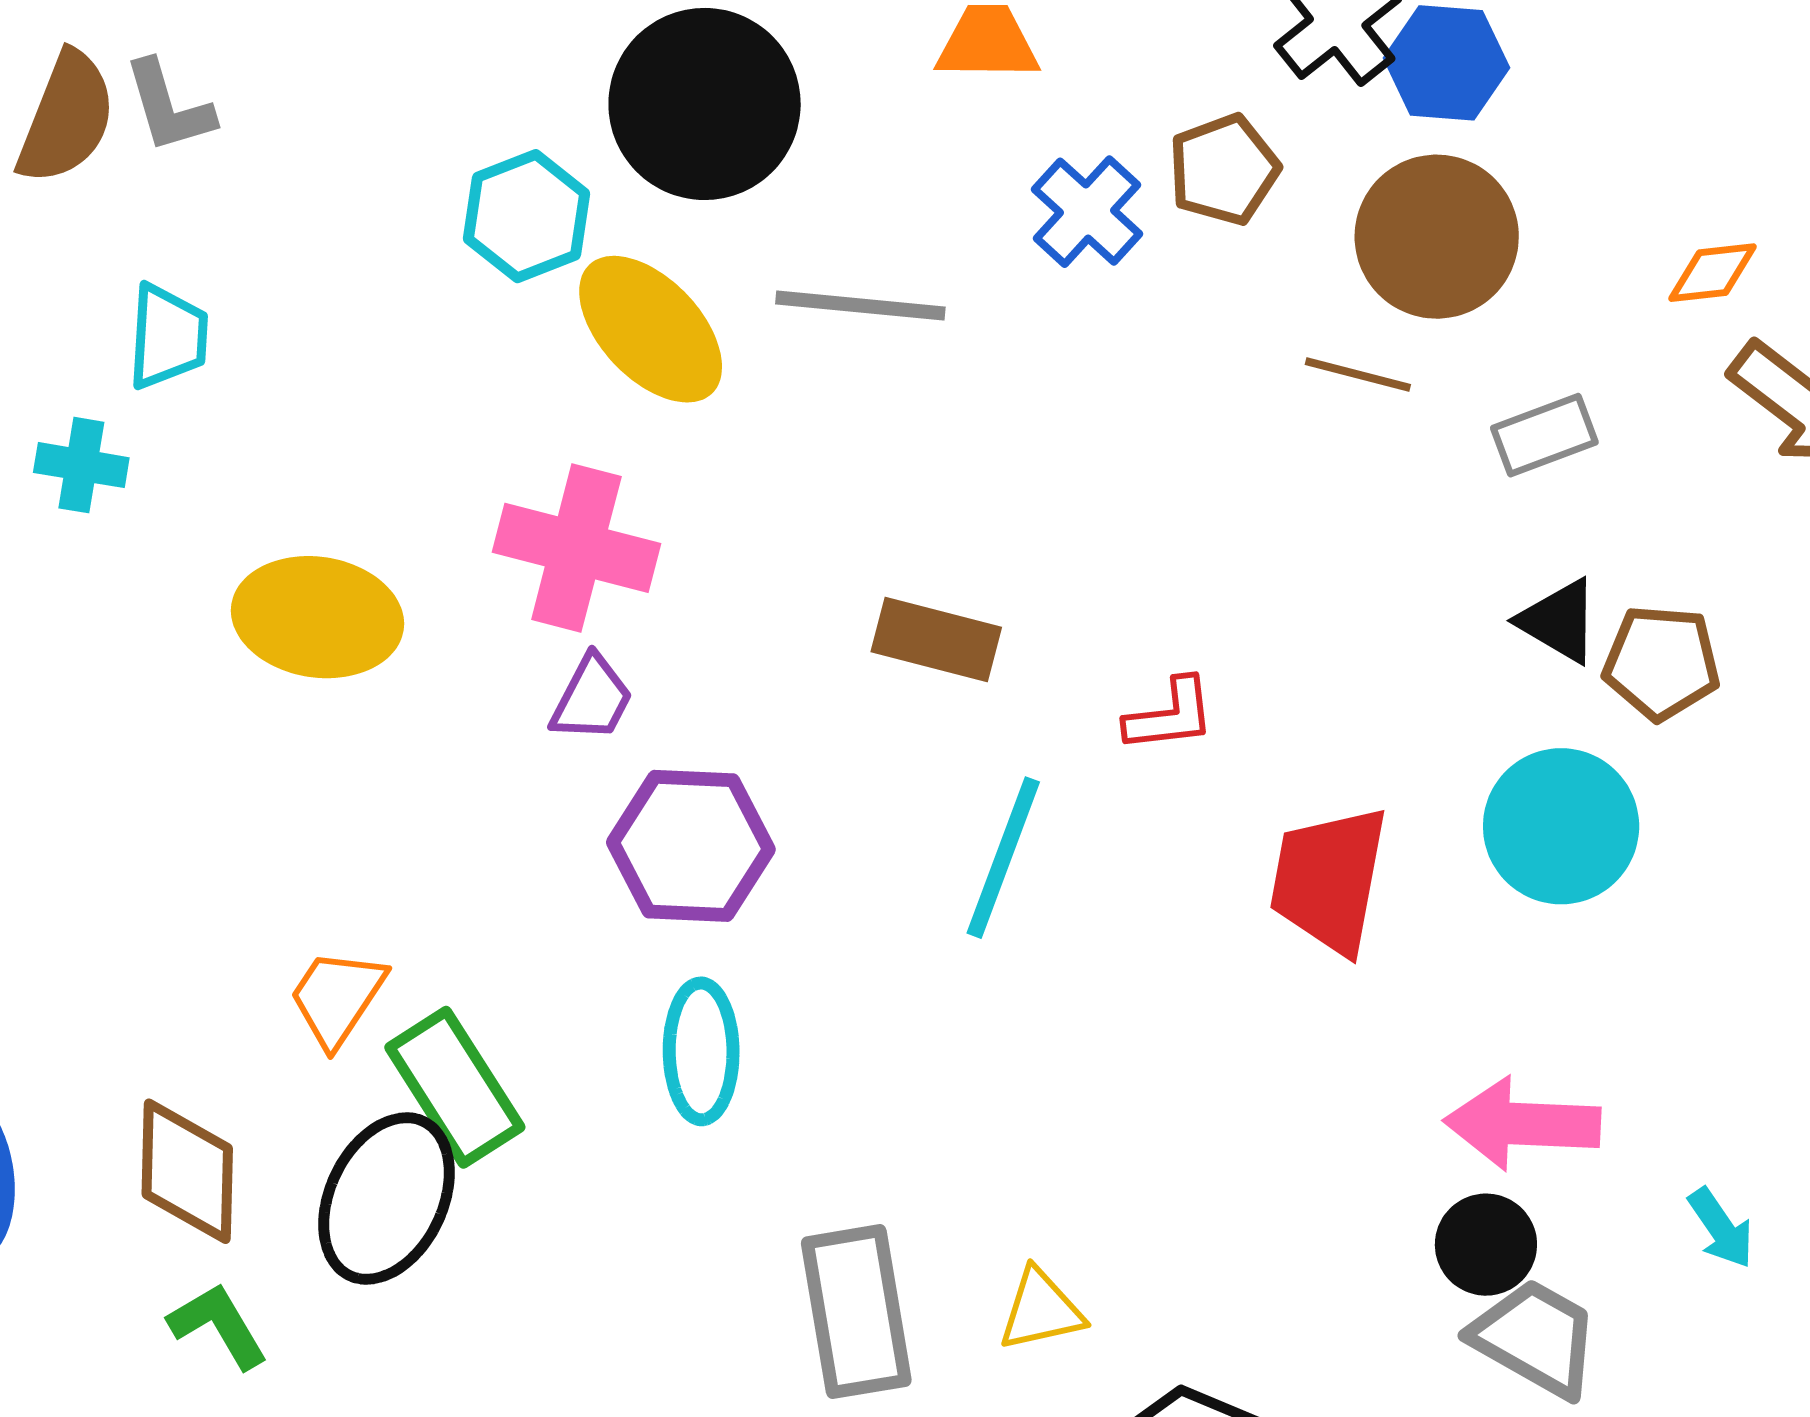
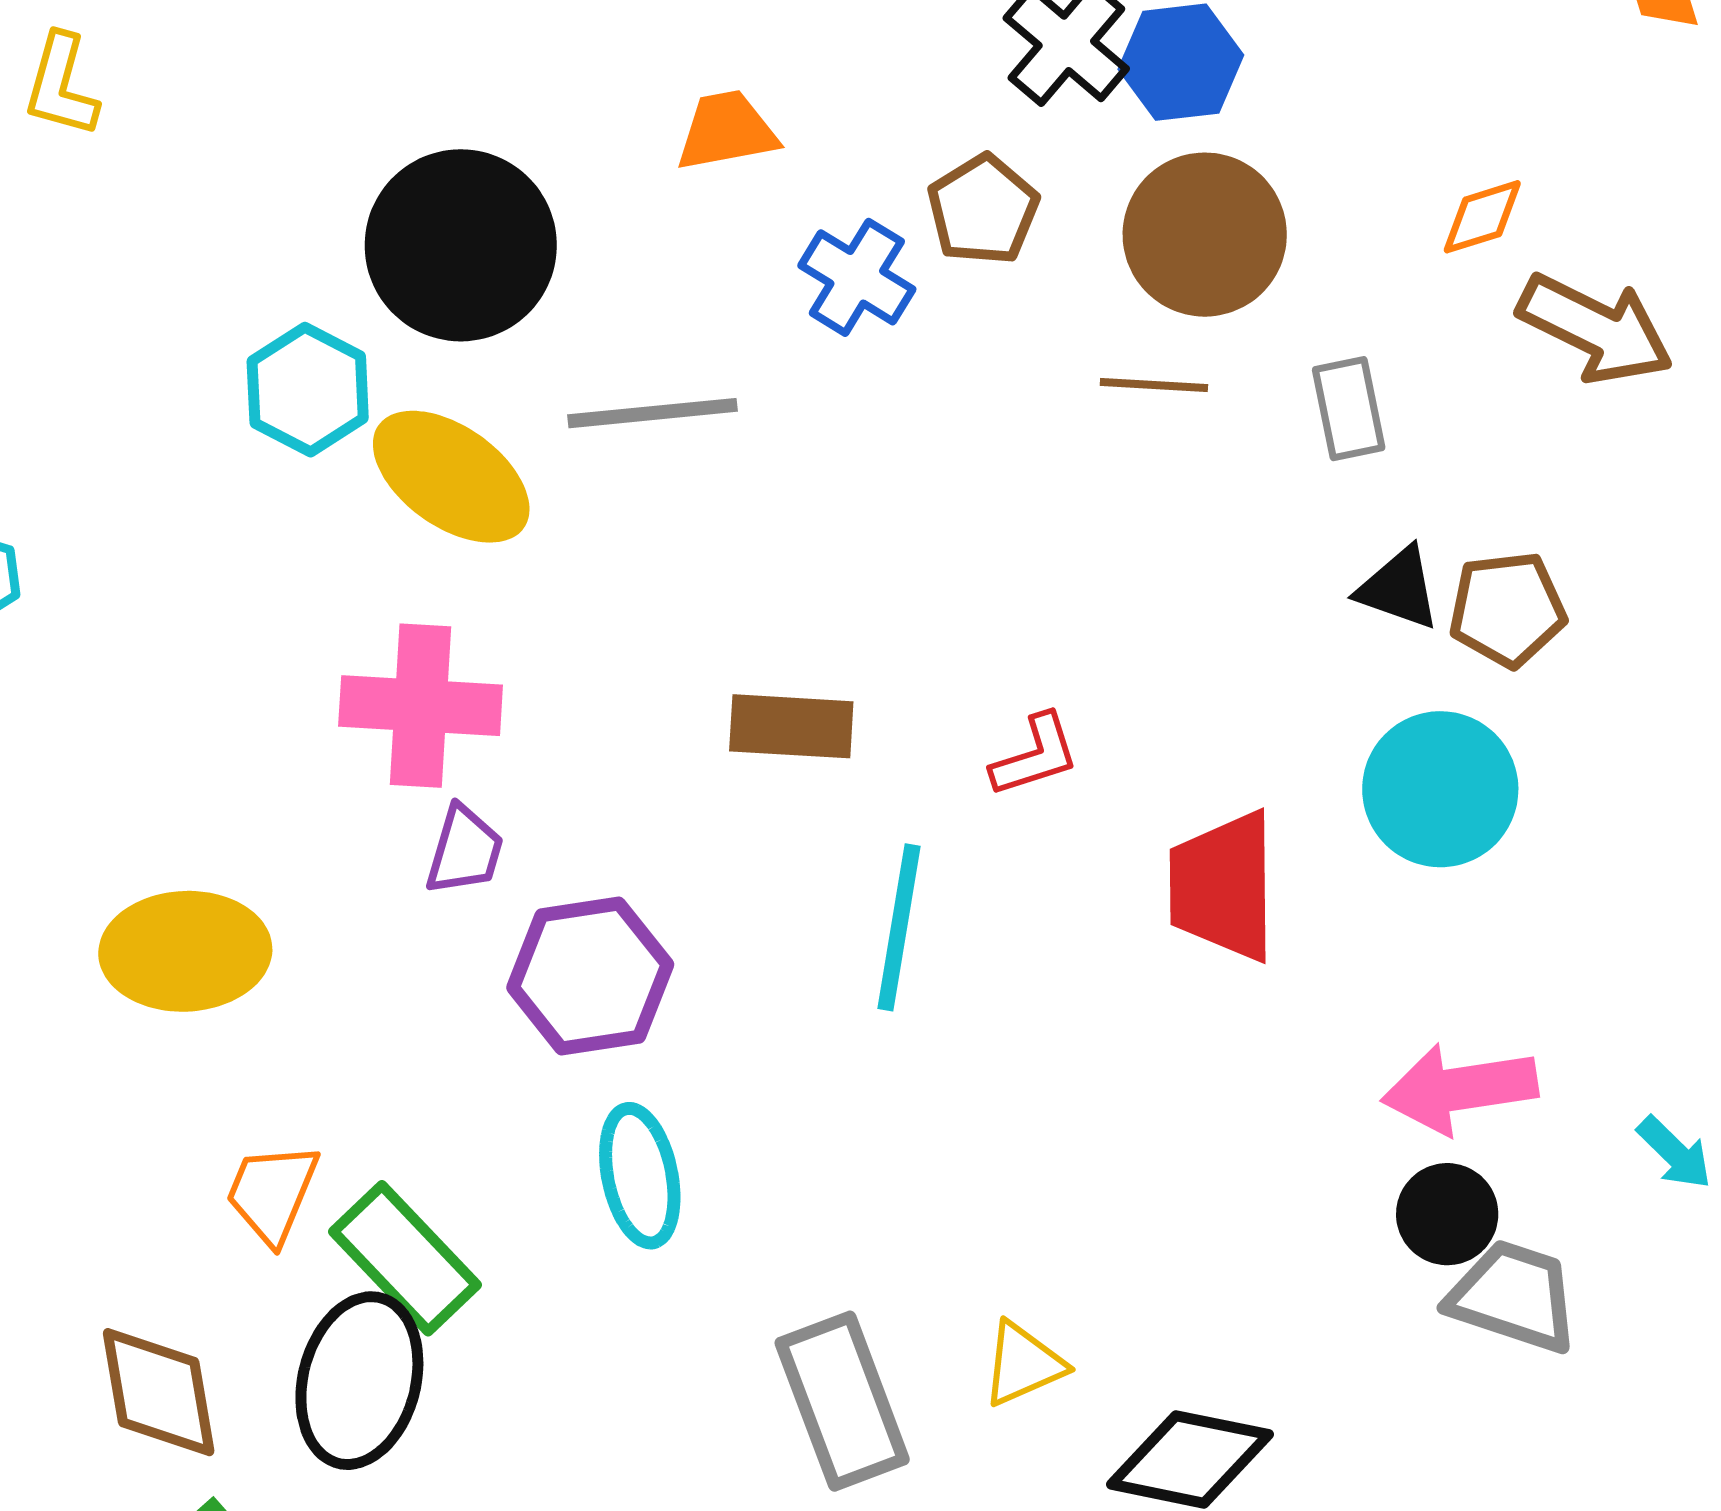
gray rectangle: (1544, 435) -> (1349, 409), turned -70
yellow ellipse: (318, 617) -> (185, 951), moved

